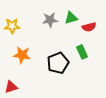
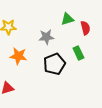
gray star: (50, 20) -> (46, 37), moved
red semicircle: (89, 27) -> (85, 28), turned -88

